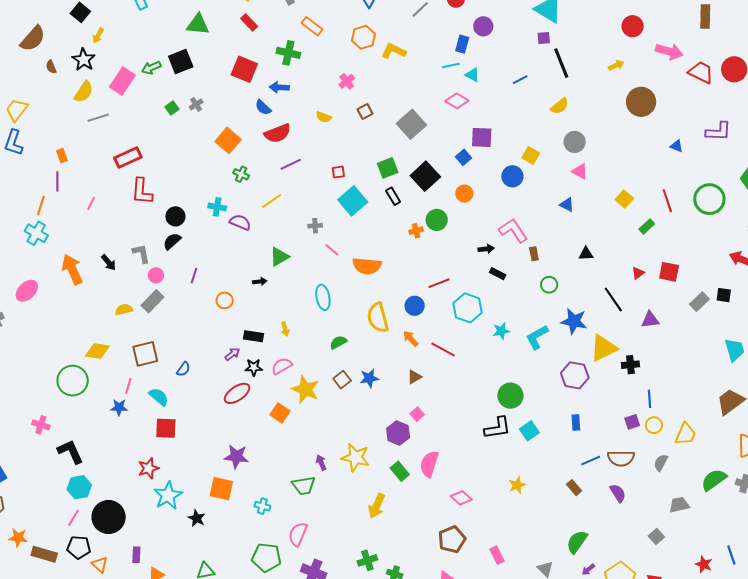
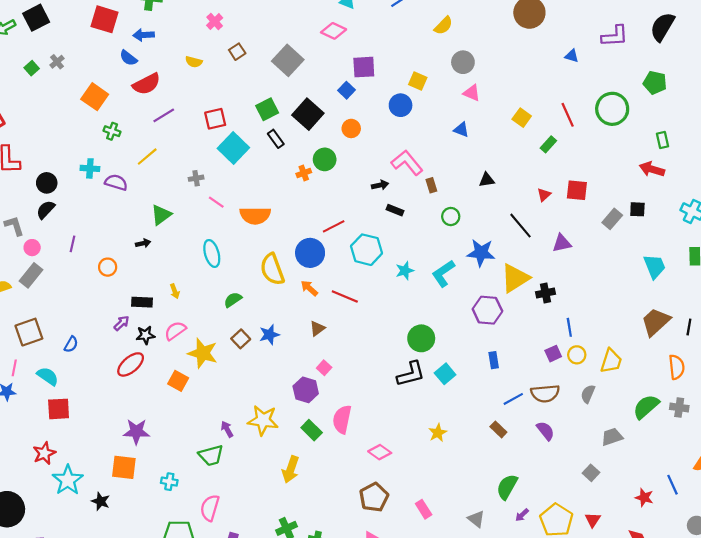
red square: (338, 172) -> (215, 119), size x1.5
blue circle: (415, 306) -> (310, 253), size x1.4

